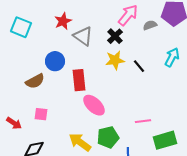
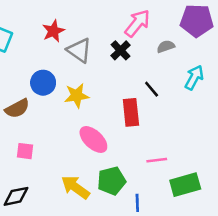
gray semicircle: (150, 25) -> (166, 46), moved
yellow star: (115, 60) -> (77, 96), moved
red rectangle: (79, 80) -> (131, 112), moved

